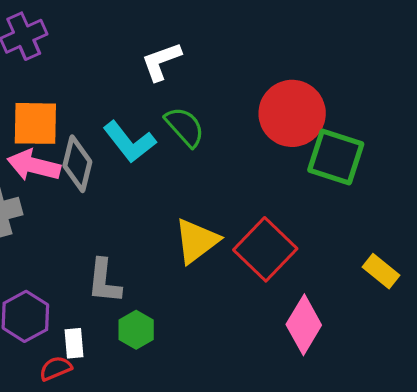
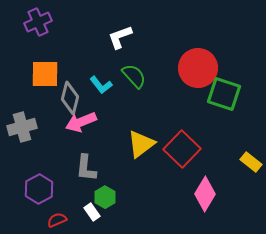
cyan L-shape: (129, 142) -> (101, 85), size x0.7
pink arrow: (34, 165) -> (81, 122), moved, turned -36
white rectangle: (74, 343) -> (92, 212), moved, turned -30

